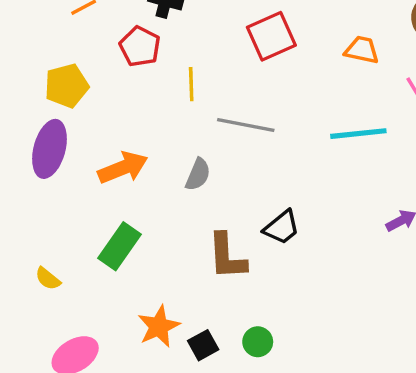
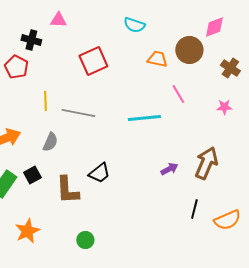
orange trapezoid: (362, 50) -> (157, 59), moved
yellow line: (191, 84) -> (45, 101), moved
black square: (203, 345) -> (32, 175), moved

